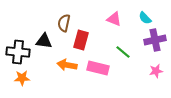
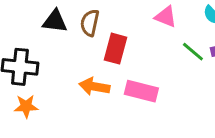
black triangle: (44, 41) -> (55, 21), moved
green line: (123, 52) -> (193, 52), moved

